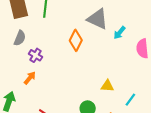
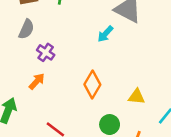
cyan arrow: (119, 33) -> (105, 34), moved
orange diamond: (76, 40) -> (92, 85), moved

